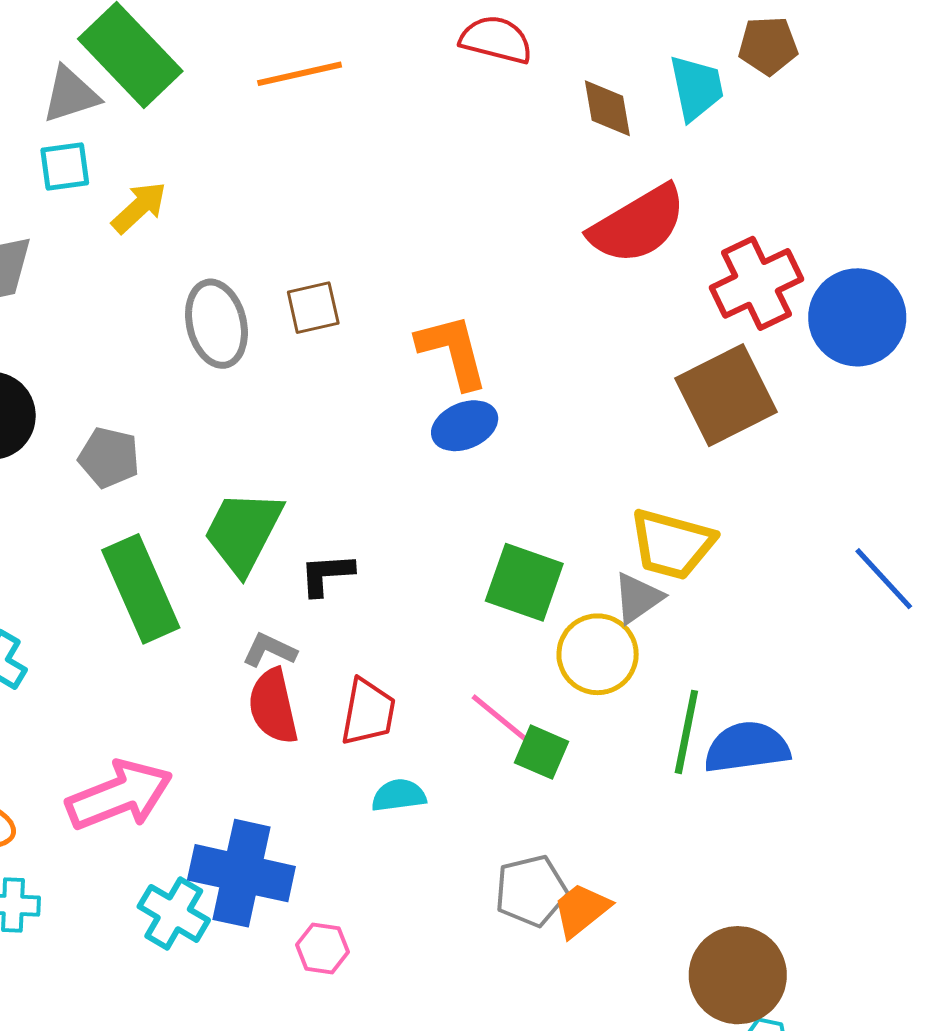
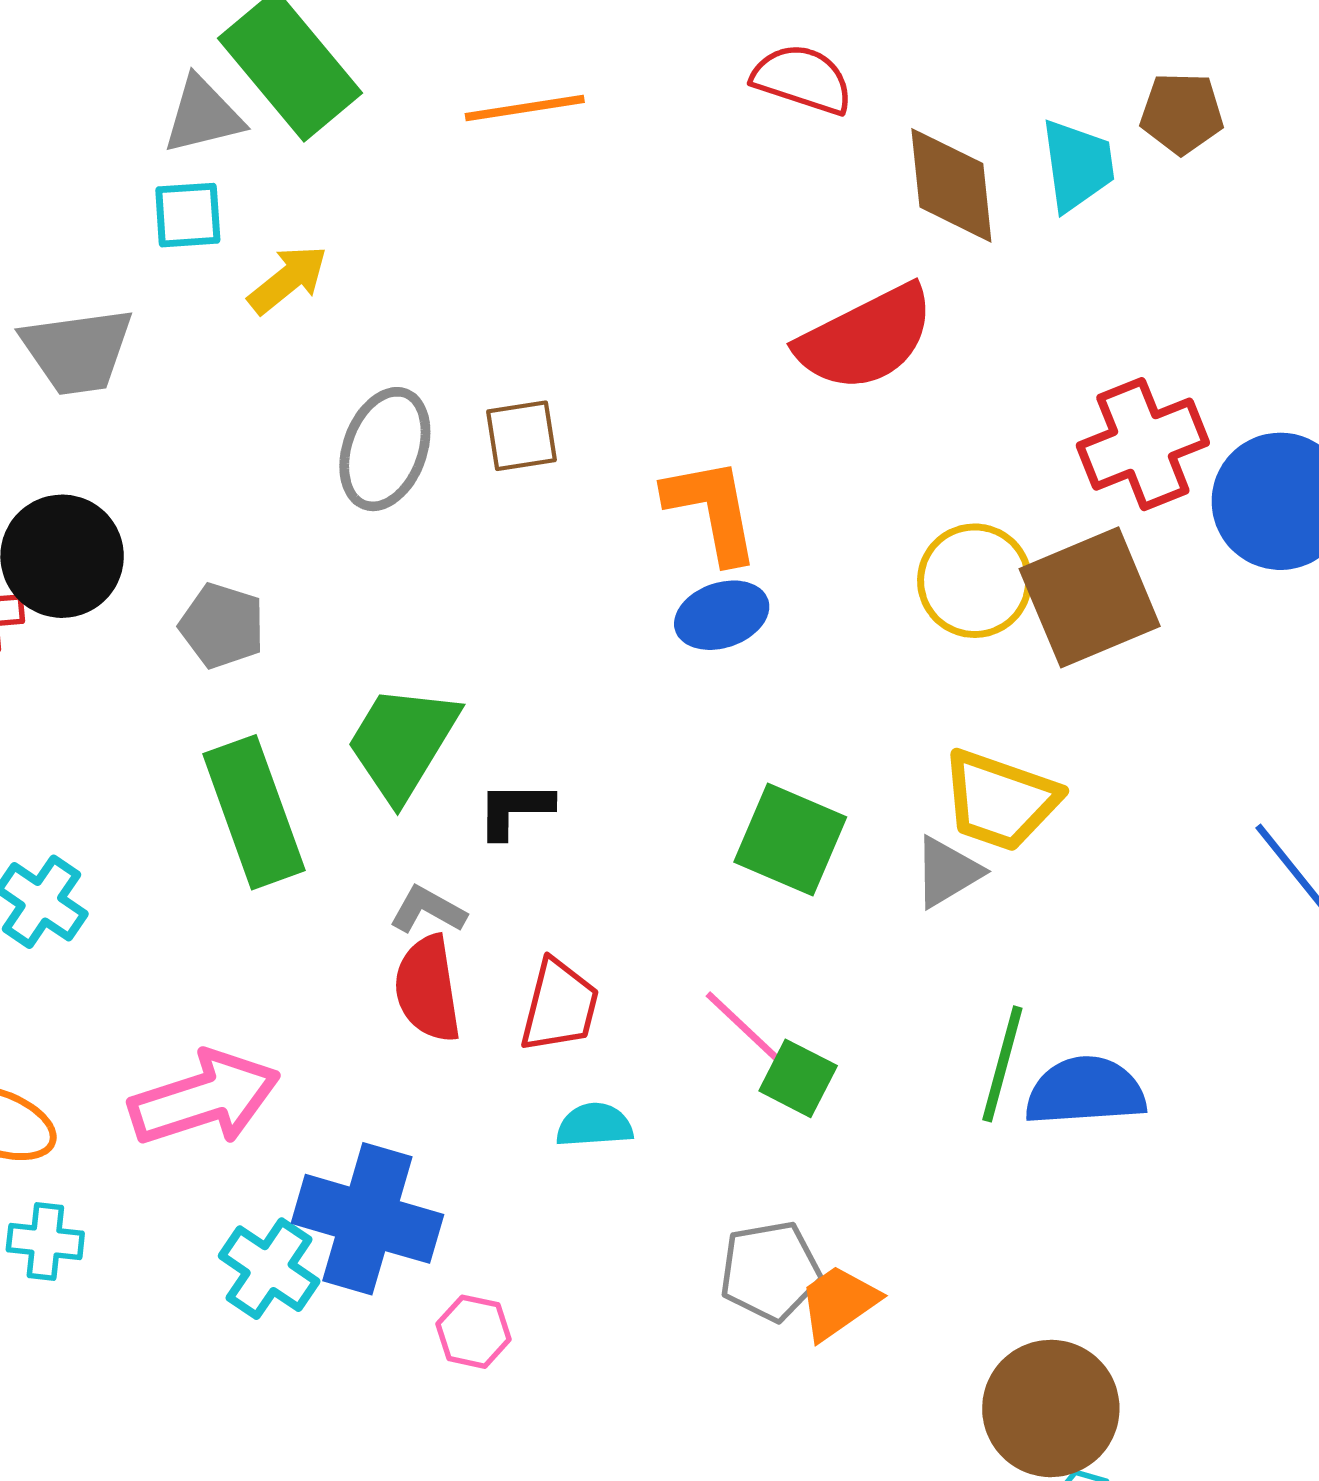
brown diamond: (607, 108) -> (951, 185), size x1.4
red semicircle: (638, 225) -> (866, 338), moved
gray ellipse: (216, 324) -> (385, 449), turned 30
yellow circle: (598, 654) -> (975, 581), moved

